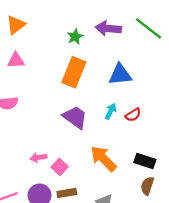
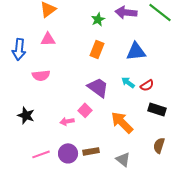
orange rectangle: (74, 72) -> (97, 49), size x0.7
cyan arrow: (111, 111) -> (128, 82), turned -80
black rectangle: (145, 161) -> (157, 109), moved
pink square: (60, 167) -> (85, 110), moved

